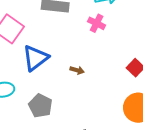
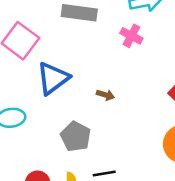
gray pentagon: (40, 106) -> (76, 137), moved

